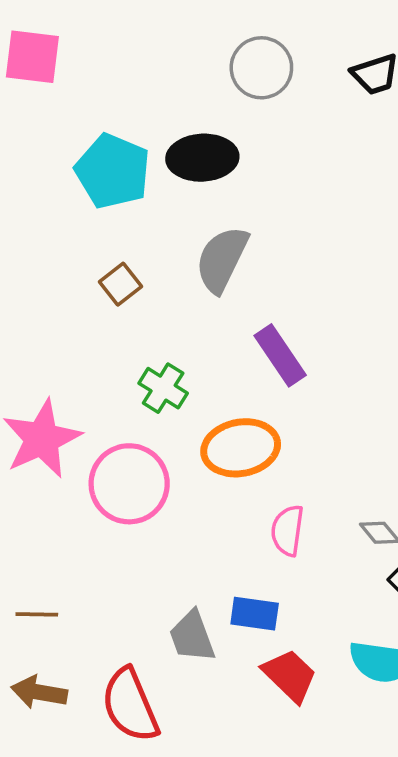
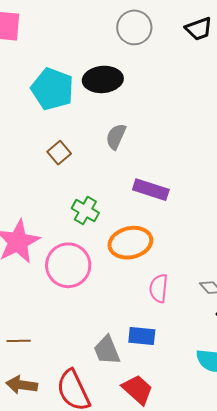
gray semicircle: (222, 259) -> (116, 137), size x0.7
purple rectangle: (280, 355) -> (151, 190), turned -36
red trapezoid: (290, 676) -> (138, 390), moved

